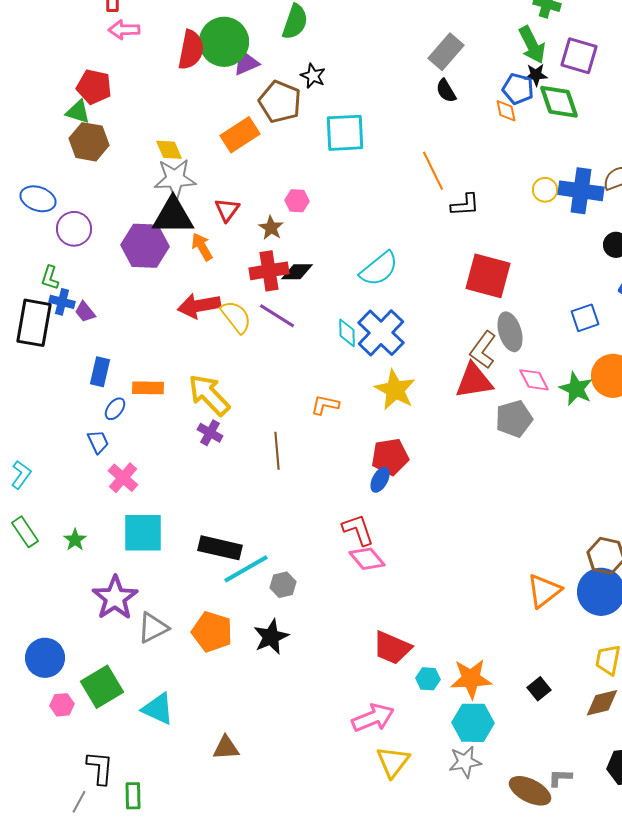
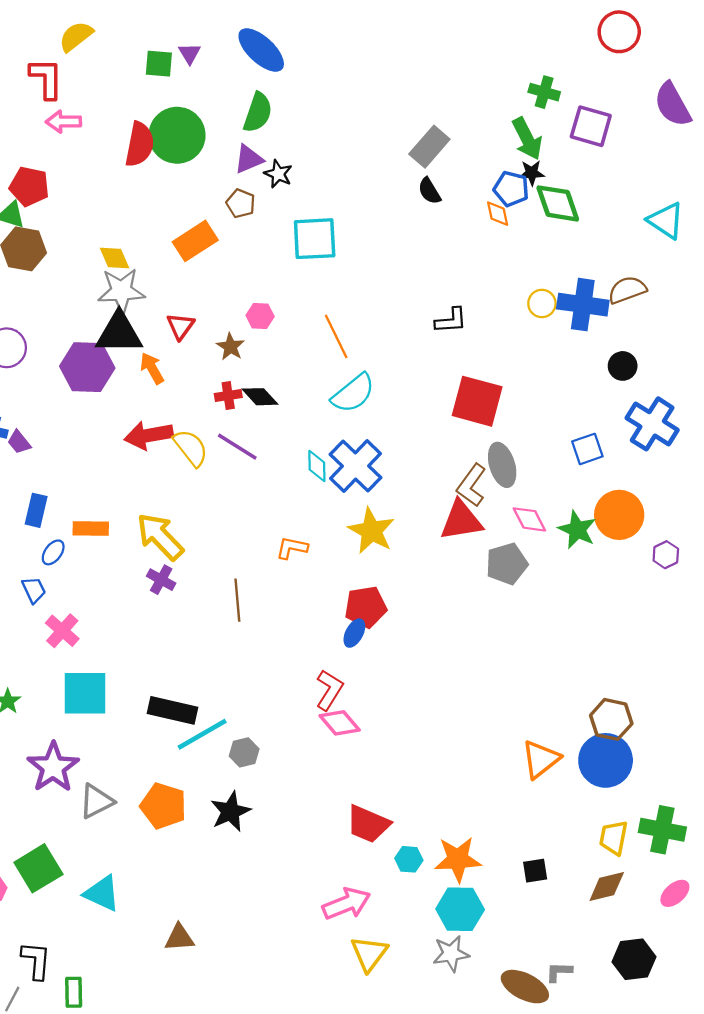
purple square: (579, 56) -> (591, 126), moved
purple triangle: (246, 63) -> (249, 159), moved
brown pentagon: (280, 102) -> (241, 203), size x0.6
orange line: (433, 171) -> (336, 336), moved
red cross: (269, 271) -> (228, 396), size x0.6
black diamond: (297, 272) -> (260, 397), turned 48
red L-shape: (358, 530) -> (329, 690), turned 51
black square: (539, 689) -> (535, 871), turned 30

